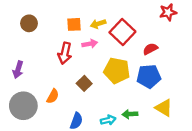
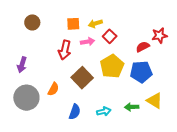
red star: (168, 12) -> (159, 36), moved
red square: (122, 32) -> (110, 36), moved, size x0.6
yellow pentagon: (117, 71) -> (112, 66), turned 30
brown square: (84, 83) -> (82, 78), size x1.5
green arrow: (130, 114) -> (132, 107), moved

